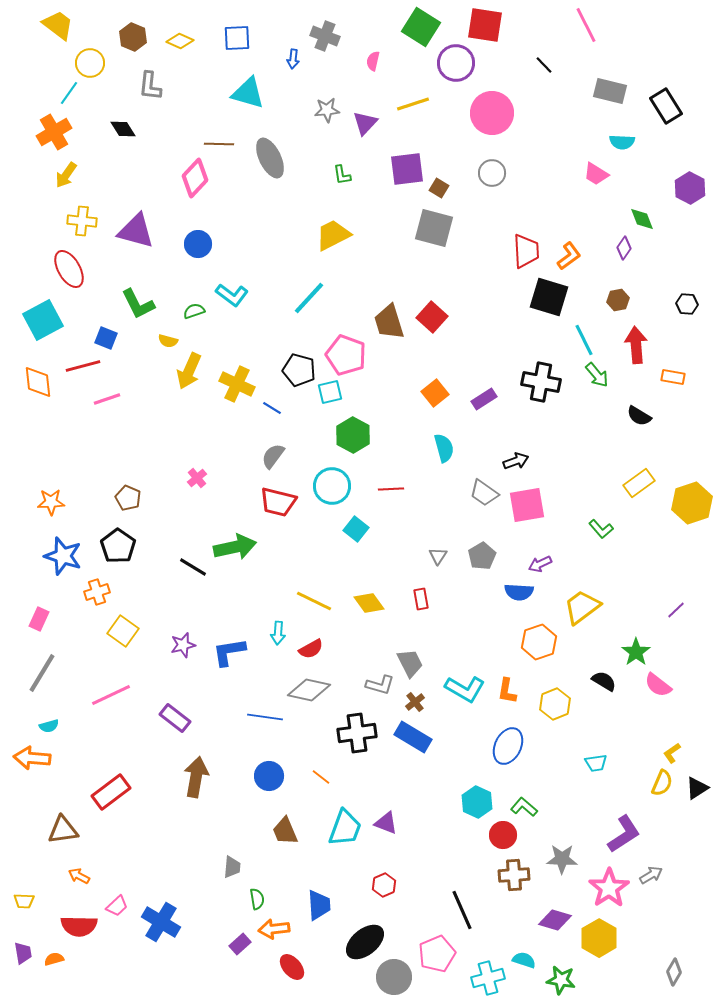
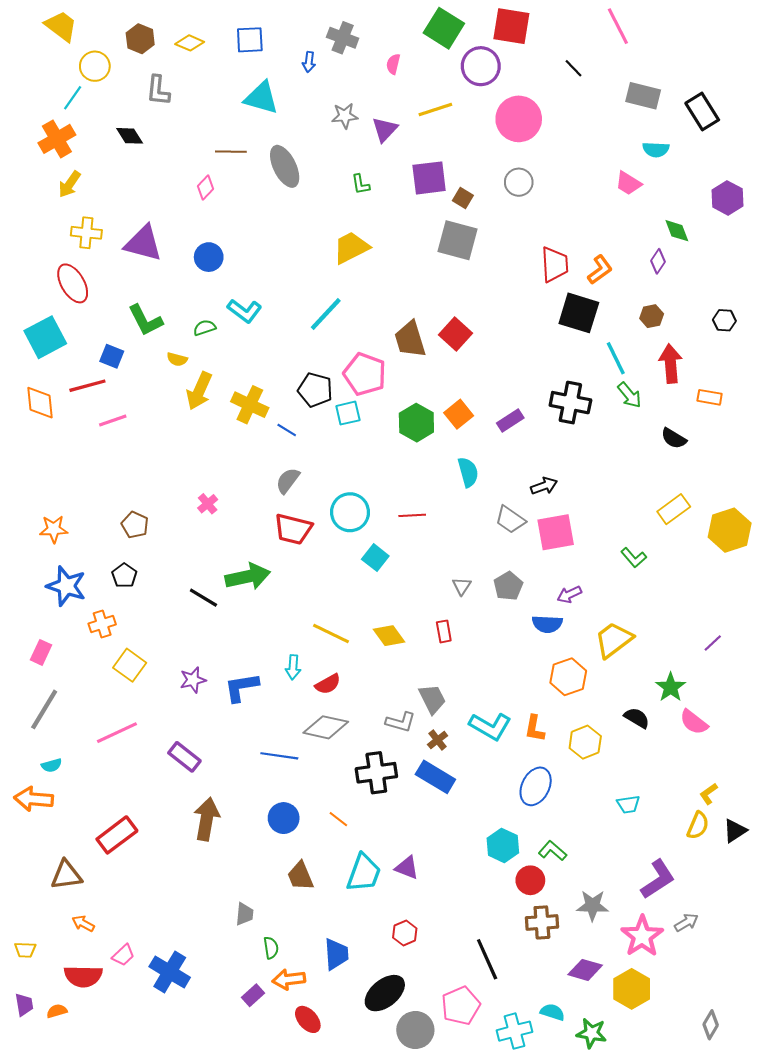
pink diamond: (195, 178) -> (206, 187), size x0.6
green hexagon: (353, 435) -> (416, 423), moved
black pentagon: (118, 546) -> (124, 576), size x0.7

